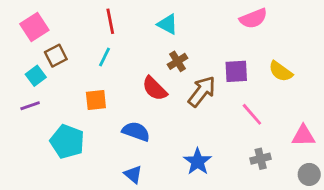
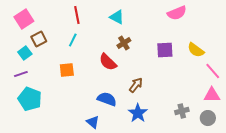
brown arrow: (202, 91) -> (136, 85), moved, size x0.7
pink line: (252, 114) -> (213, 71), moved
blue semicircle: (136, 132) -> (107, 99), moved
cyan pentagon: (67, 142) -> (30, 99), moved
gray circle: (309, 174) -> (208, 118), moved

